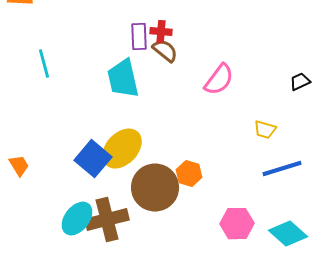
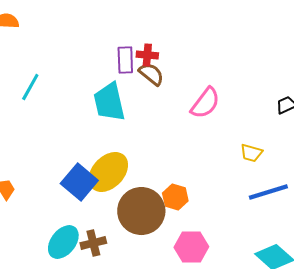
cyan line: (44, 64) -> (30, 87), turned 44
brown cross: (107, 220) -> (93, 243), size x0.6
pink hexagon: (237, 224) -> (191, 247), moved

